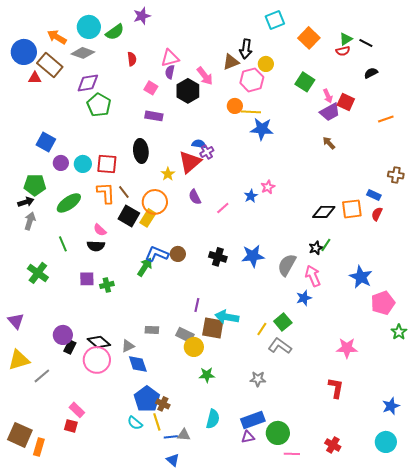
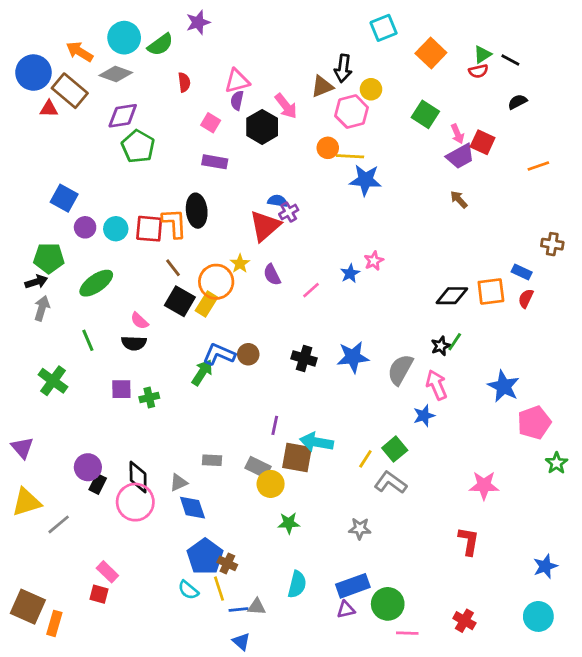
yellow star: (168, 174) -> (240, 264), moved
orange L-shape: (106, 193) -> (174, 223), moved
black diamond: (99, 342) -> (138, 477), turned 50

